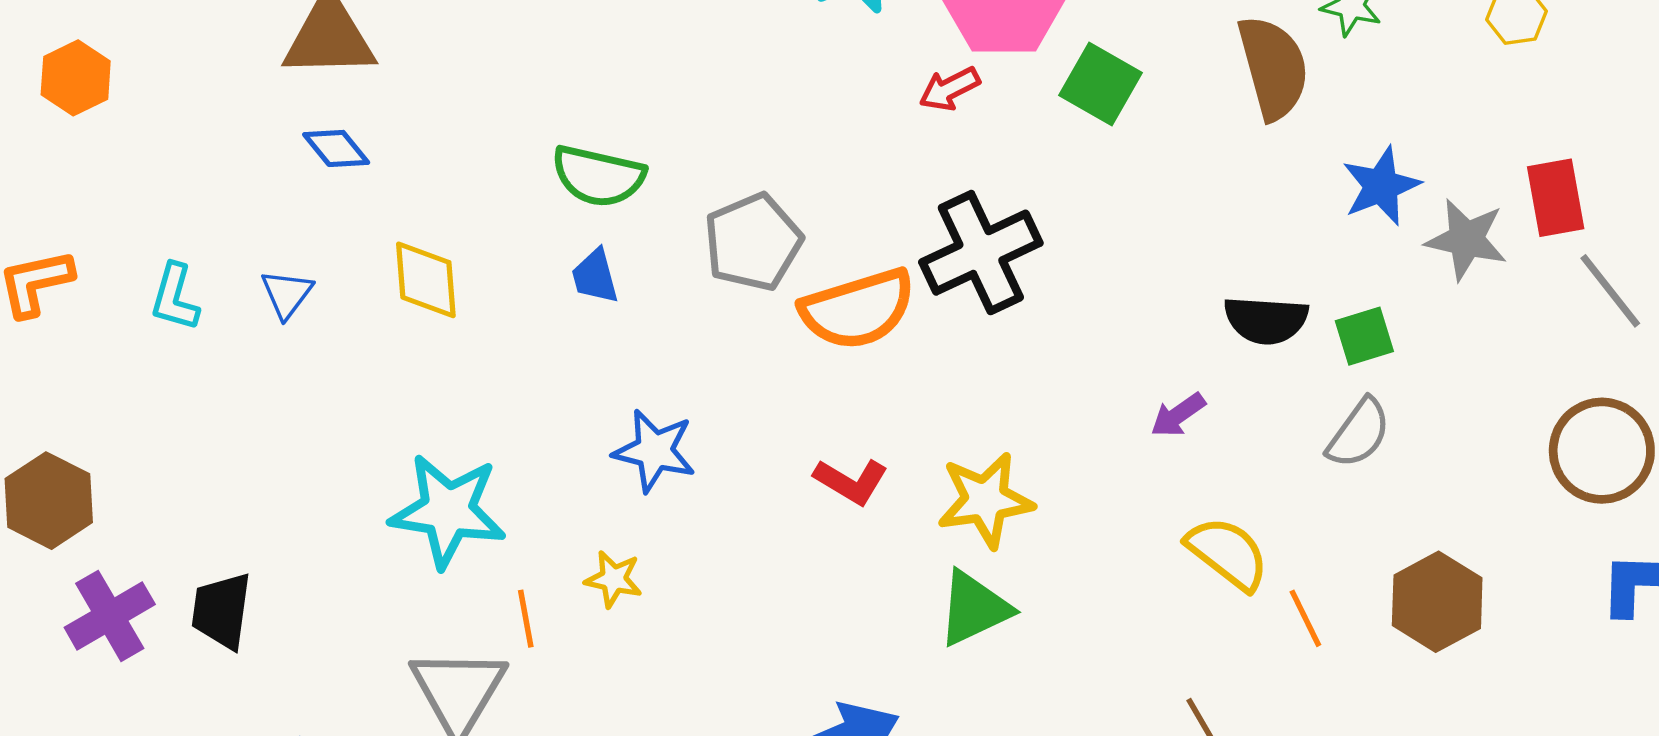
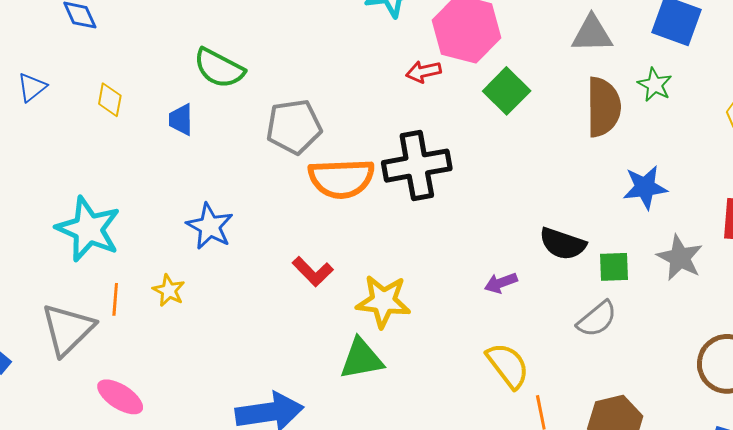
gray star: (1466, 239) -> (680, 258), moved
blue trapezoid: (595, 276) -> (181, 120), moved
yellow diamond: (426, 280) -> (110, 100), size x0.7

